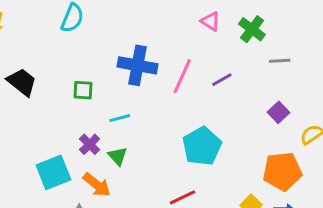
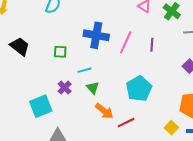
purple line: (222, 80) -> (152, 45), turned -56
green triangle: (118, 156) -> (93, 88), moved
orange arrow: (97, 185) -> (104, 111), moved

